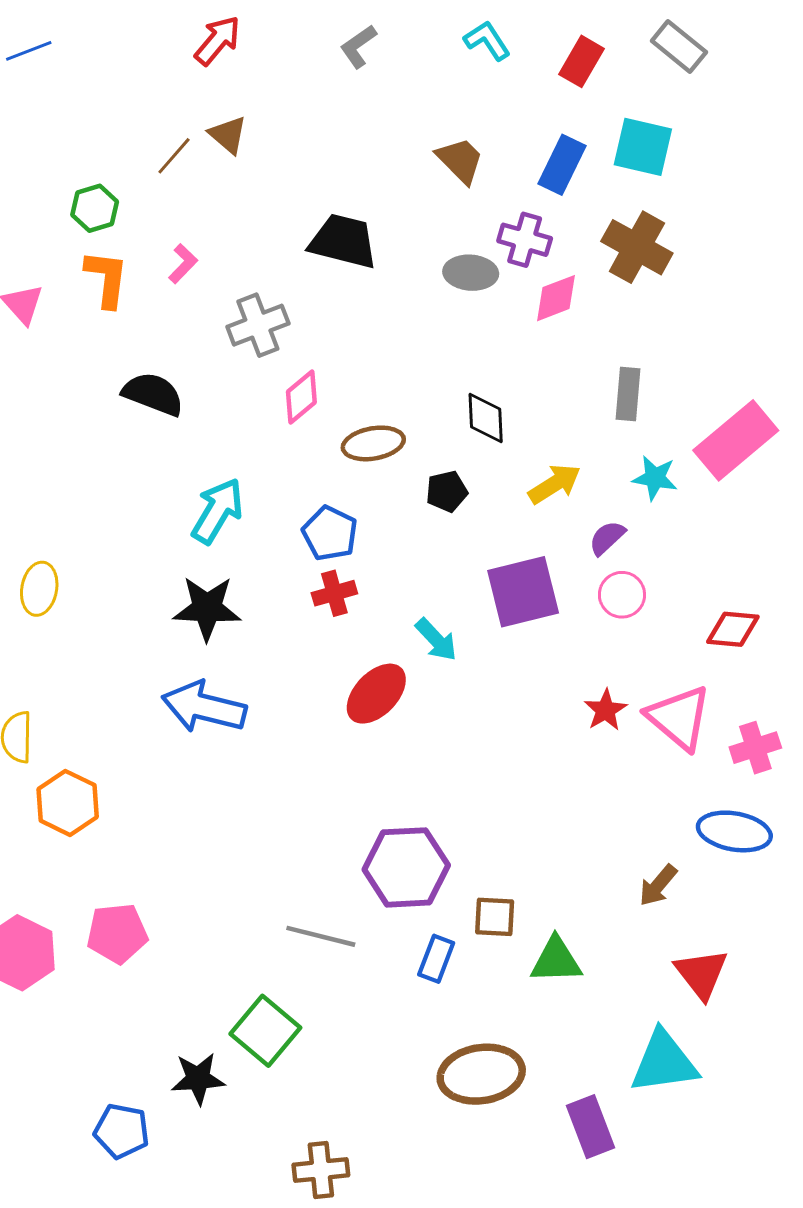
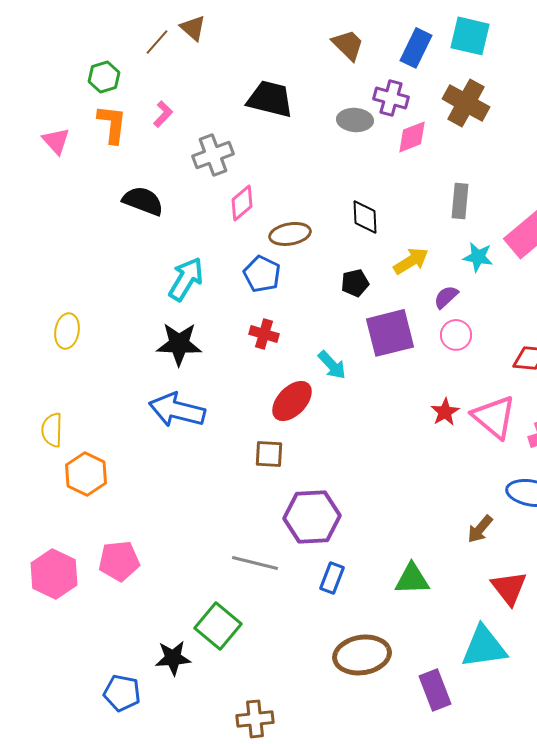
black pentagon: (447, 491) -> (355, 283), moved
blue pentagon: (330, 533) -> (262, 274), moved
red cross: (334, 593) -> (264, 334), turned 32
brown square: (495, 917) -> (269, 454), moved

